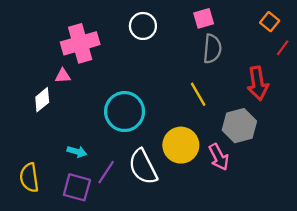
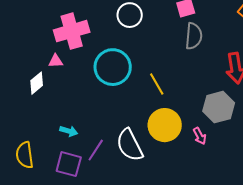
yellow line: (198, 94) -> (157, 84), moved
cyan circle: (125, 112) -> (113, 67), moved
pink arrow: (219, 157) -> (200, 136), size x0.7

